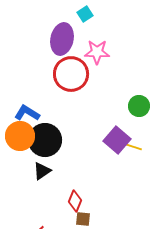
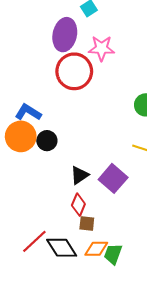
black circle: (45, 140) -> (47, 141), size x0.6
purple square: (117, 140) -> (113, 178), moved
black triangle: (42, 171) -> (79, 175), moved

